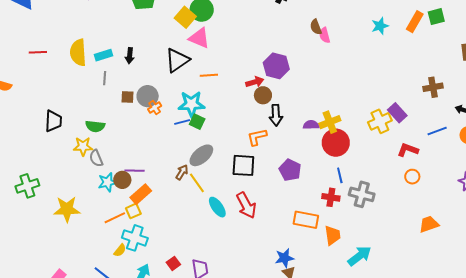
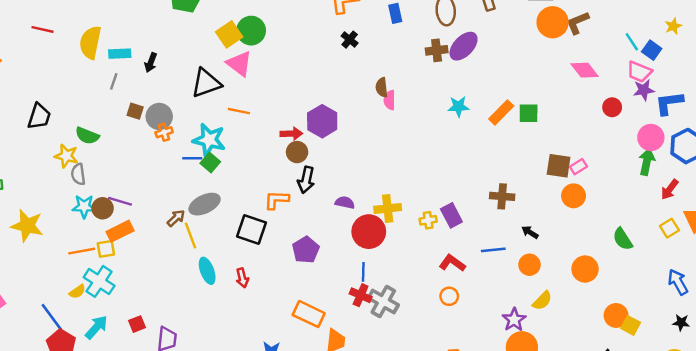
yellow cross: (380, 121) -> (428, 220), size x0.6
yellow cross: (330, 122) -> (388, 208), moved
red cross: (331, 197) -> (361, 295), moved
red arrow: (246, 205) -> (242, 278), size x0.6

